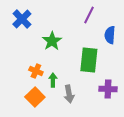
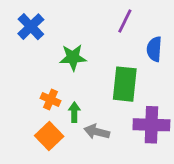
green star: (52, 41) -> (73, 57), turned 30
purple cross: (108, 89) -> (151, 125), size x1.4
gray arrow: (69, 94) -> (97, 132), turned 114

